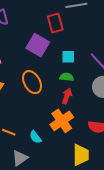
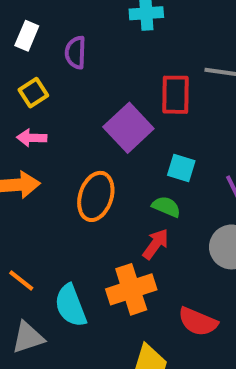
orange ellipse: (32, 82) -> (96, 196), turned 30
cyan semicircle: (35, 137) -> (71, 306), size x1.5

